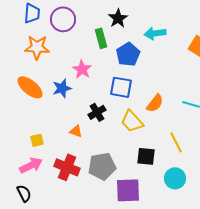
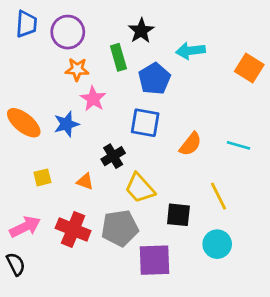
orange star: (37, 47) -> (77, 69), moved, size x0.7
yellow trapezoid: (132, 121) -> (140, 188), moved
yellow square: (37, 140) -> (42, 177), moved

